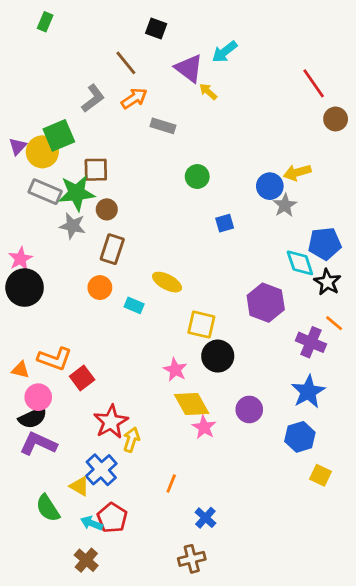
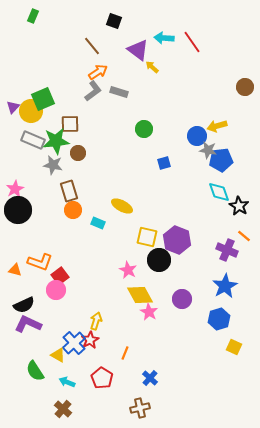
cyan arrow: (225, 52) -> (164, 38), turned 42
red line: (314, 83) -> (192, 42), moved
gray L-shape: (93, 98) -> (93, 91), moved
gray star: (285, 205) -> (208, 150), turned -30
blue pentagon: (325, 244) -> (221, 160), moved
brown rectangle: (112, 249) -> (69, 191), moved, turned -35
purple hexagon: (266, 303) -> (177, 240), moved
pink circle: (38, 397) -> (56, 290), moved
red star: (111, 422) -> (90, 340), moved, size x0.7
red pentagon: (112, 518) -> (102, 378), moved

